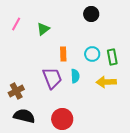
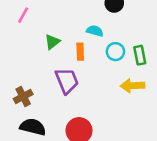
green triangle: (43, 29) -> (52, 42), moved
cyan semicircle: (75, 76) -> (95, 31), moved, turned -72

